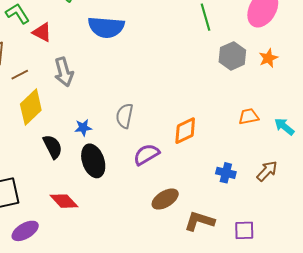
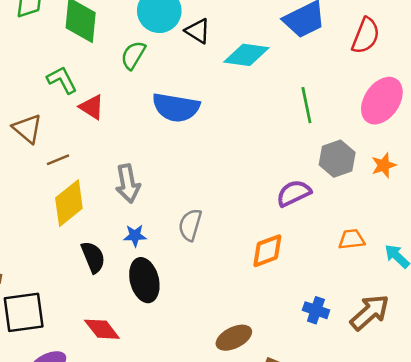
gray arrow: (64, 72) -> (128, 183), moved
purple semicircle: (146, 154) -> (294, 193), moved
brown arrow: (267, 171) -> (370, 312), size x1.4

